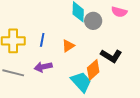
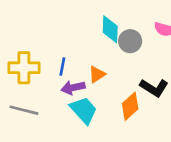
purple arrow: (43, 67) -> (73, 88), moved
cyan trapezoid: (81, 82) -> (84, 110), moved

